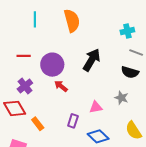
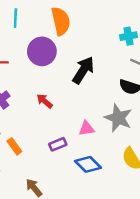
purple circle: (52, 65) -> (42, 51), moved
gray star: (121, 98) -> (118, 118), size x1.6
purple rectangle: (73, 121) -> (58, 144), turned 48

